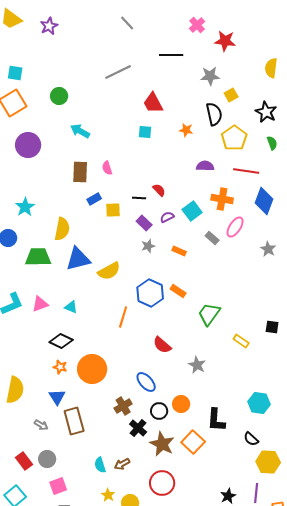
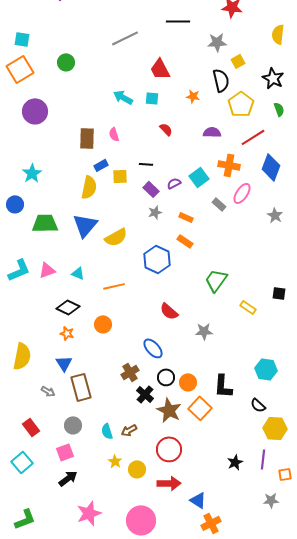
cyan arrow: (80, 131) -> (123, 97), moved
red line: (246, 171) -> (253, 137), turned -40
red semicircle: (159, 190) -> (166, 129), moved
yellow semicircle: (62, 229) -> (89, 187), moved
blue triangle: (78, 259) -> (85, 225), turned -36
orange rectangle: (178, 291) -> (185, 241), moved
orange line: (123, 317) -> (114, 286), moved, turned 60
gray star: (197, 365) -> (204, 331), turned -30
orange circle: (92, 369) -> (103, 324), moved, size x0.6
orange circle: (181, 404) -> (188, 382), moved
gray circle: (47, 459) -> (73, 425), moved

